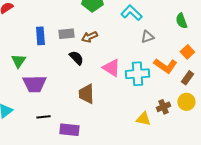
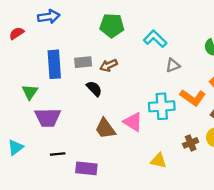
blue rectangle: (40, 36) -> (54, 64), size x1.4
pink triangle: (111, 68) -> (133, 122), moved
brown trapezoid: (86, 94) -> (105, 129), turned -35
yellow triangle: (143, 119) -> (158, 161), moved

